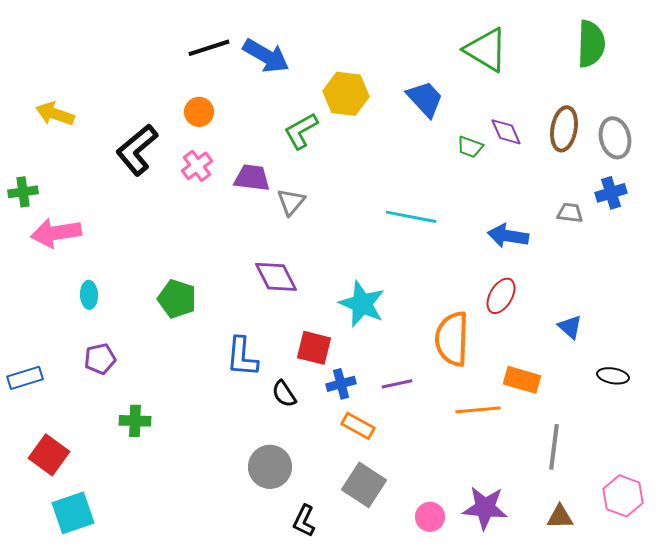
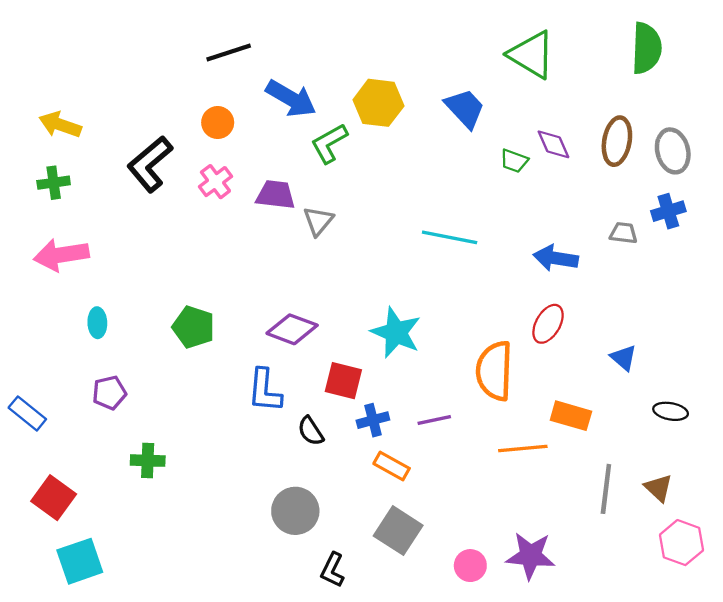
blue arrow: (266, 56) -> (291, 98), moved
green cross: (23, 192) -> (54, 183), moved
purple diamond: (276, 277) -> (292, 329), moved, turned -42
blue rectangle: (25, 378) -> (27, 413), turned 56
brown triangle: (560, 517) -> (658, 488), moved, turned 44

